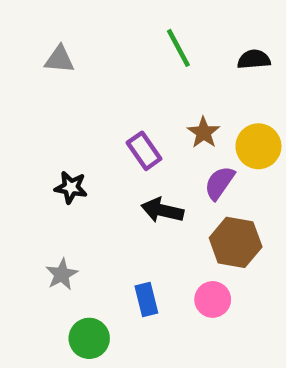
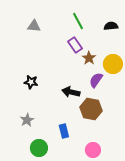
gray triangle: (59, 59) -> (34, 26), moved
purple rectangle: (144, 151) -> (75, 45), moved
brown hexagon: (236, 242) -> (91, 109), moved
pink circle: (213, 299) -> (93, 150), moved

